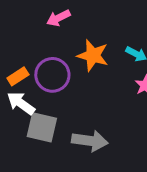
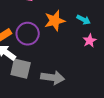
orange star: (93, 55) -> (55, 21), turned -30

